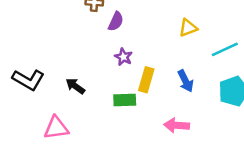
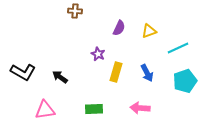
purple semicircle: (116, 21) -> (119, 28), moved
green rectangle: (125, 100) -> (94, 109), moved

